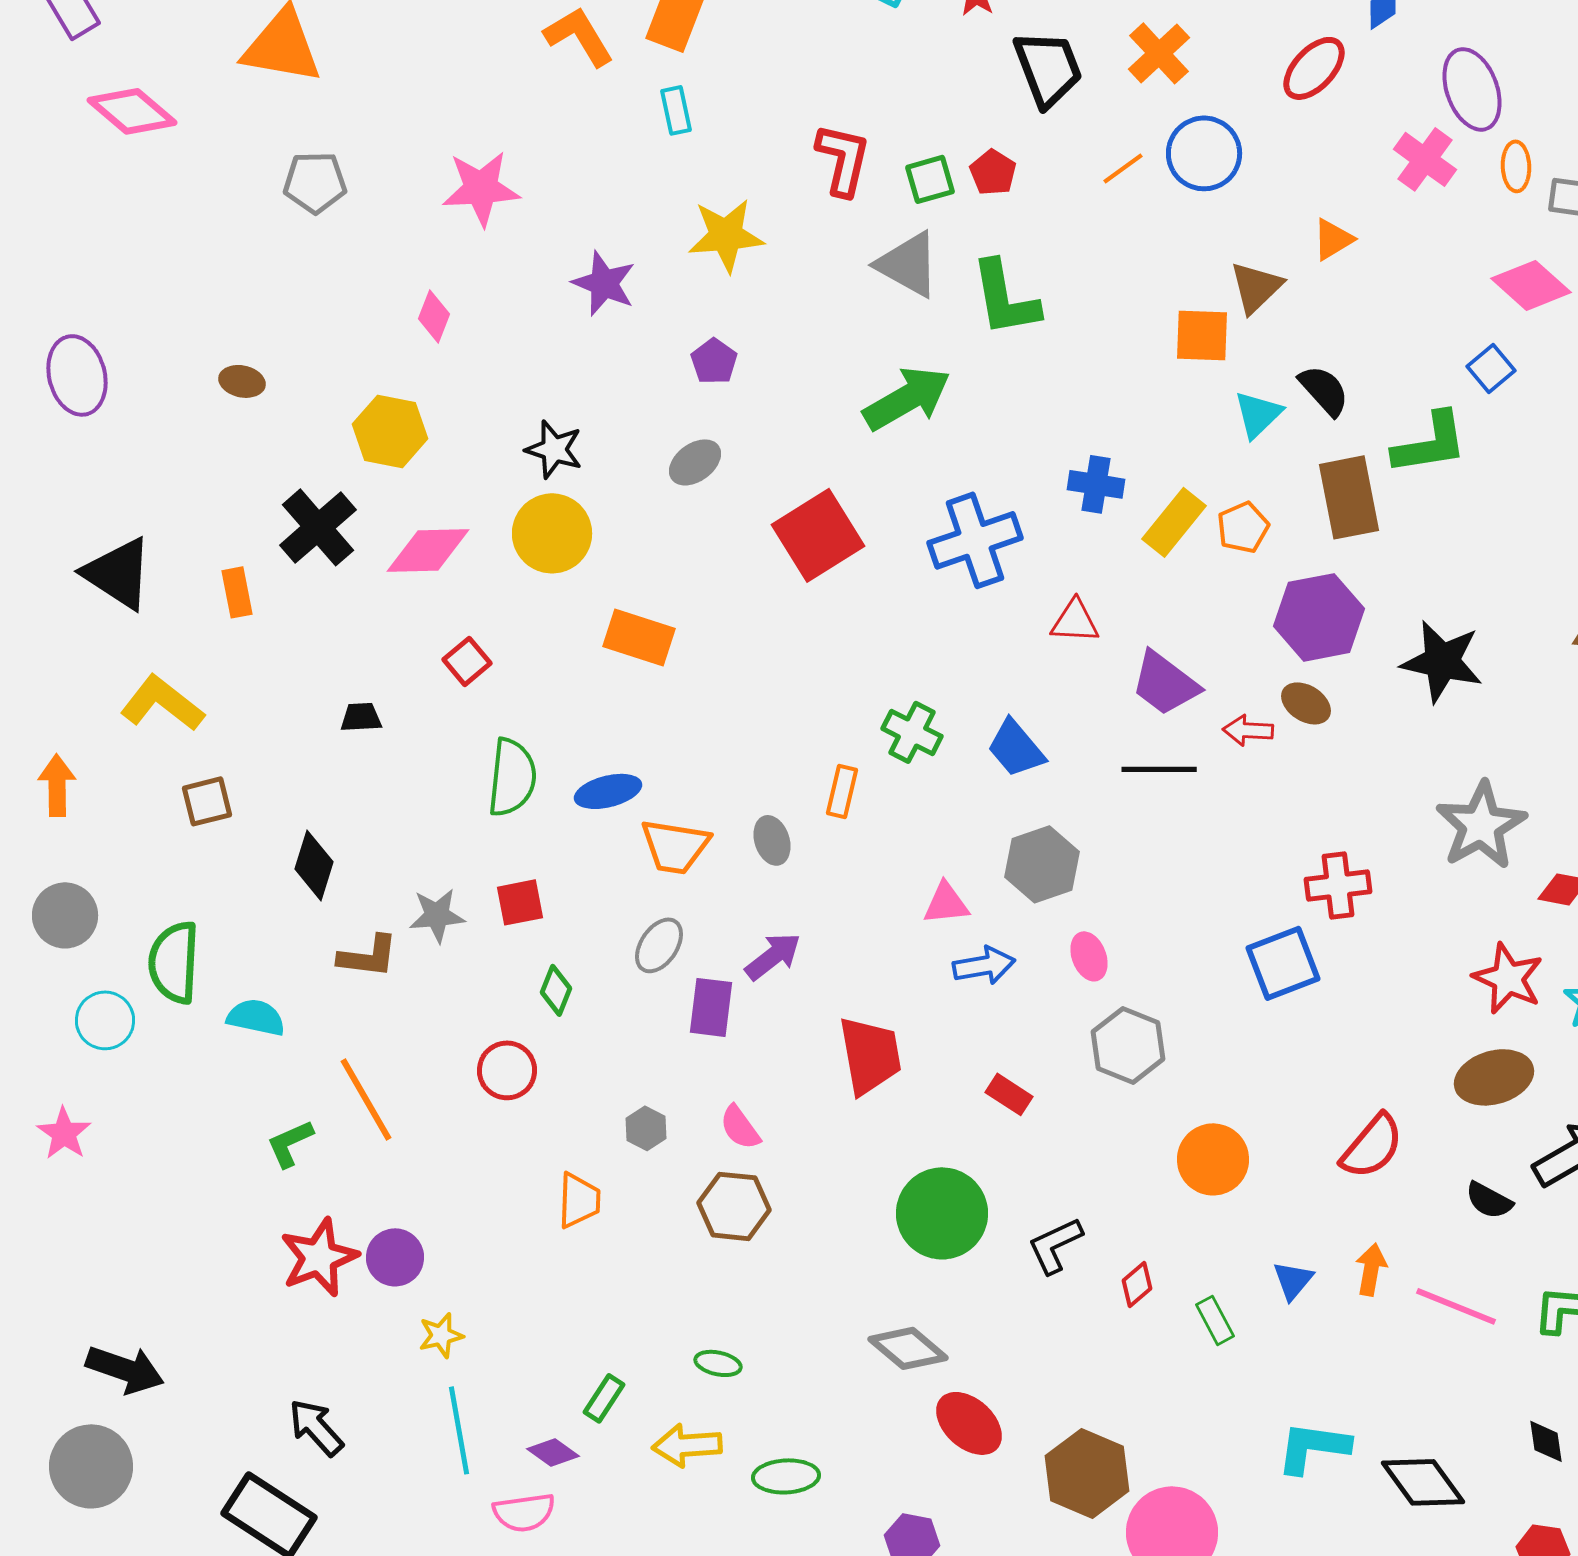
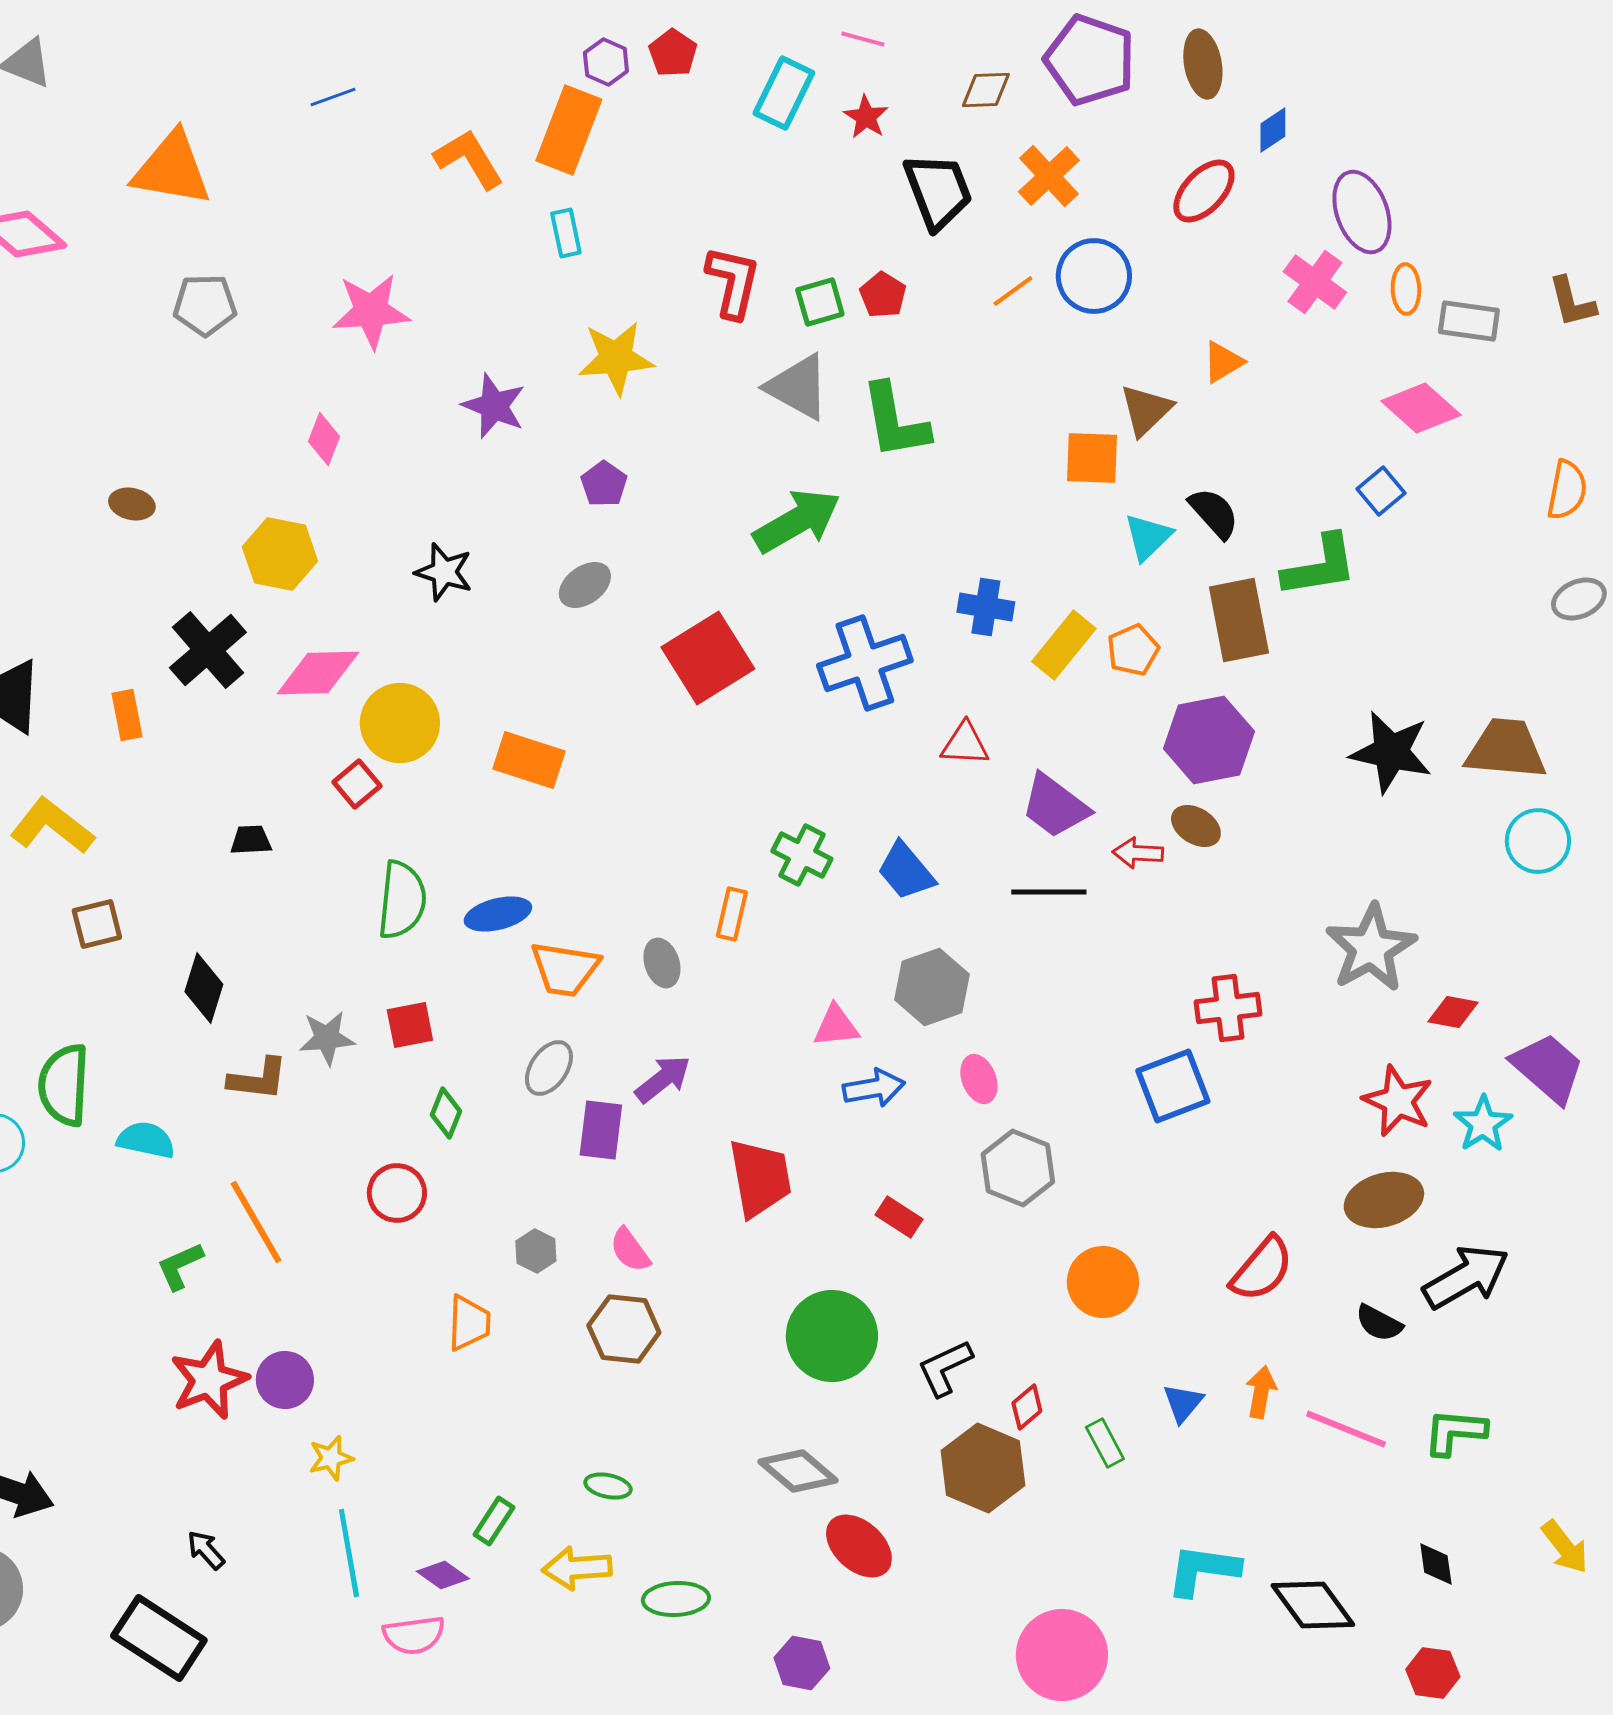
yellow circle: (552, 533) -> (400, 723), moved
black star: (1442, 661) -> (1391, 752), moved
black arrow: (316, 1427) -> (206, 1550), size x0.7
brown hexagon: (1087, 1473) -> (983, 1468), moved

